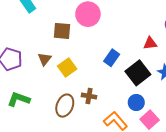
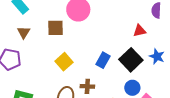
blue rectangle: (112, 58) -> (103, 60), moved
brown triangle: (45, 59) -> (24, 32), moved

